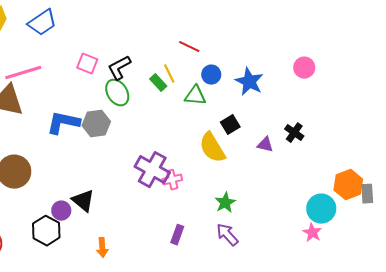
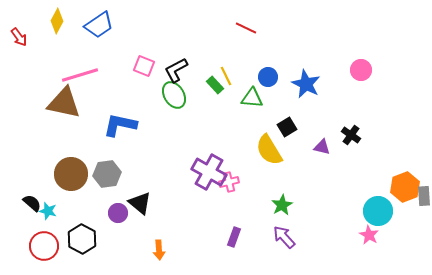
red line: (189, 47) -> (246, 28), moved
gray hexagon: (96, 124) -> (107, 174), moved
black hexagon: (46, 231) -> (82, 239), moved

